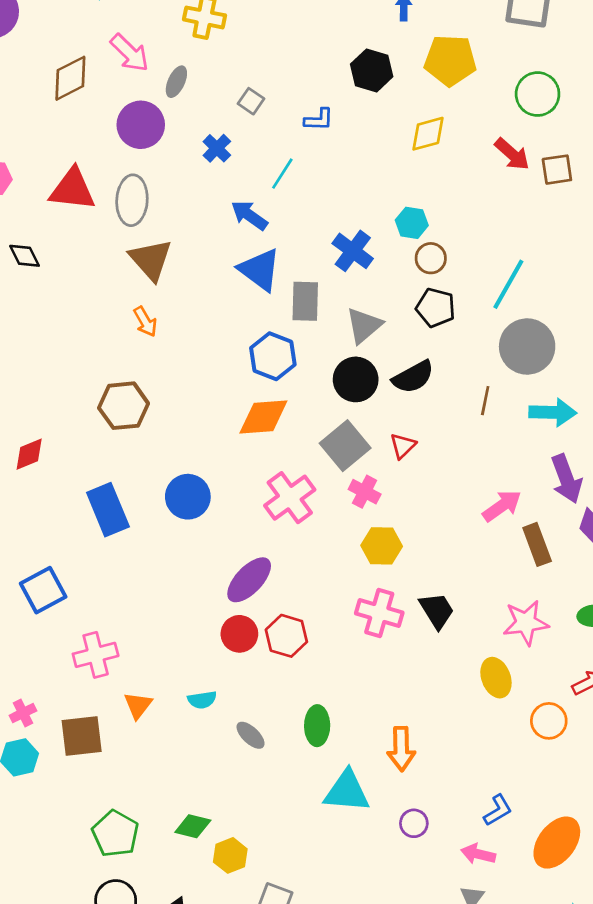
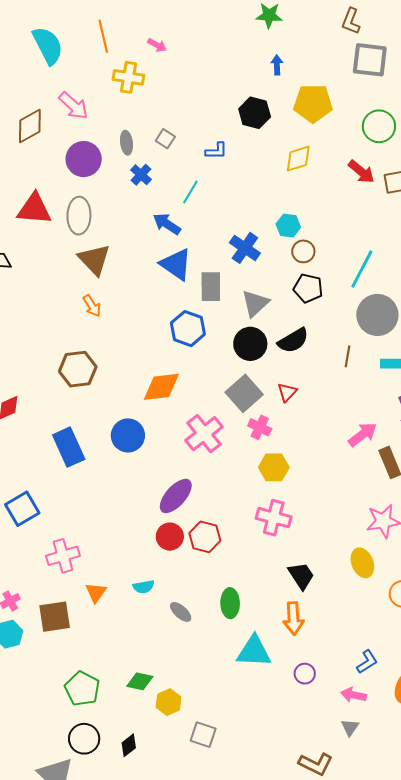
gray ellipse: (176, 82) -> (126, 143), moved, turned -30
orange diamond: (263, 417) -> (161, 387), moved
black trapezoid: (437, 611) -> (301, 576), moved

